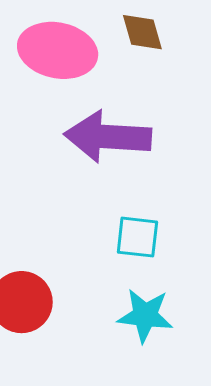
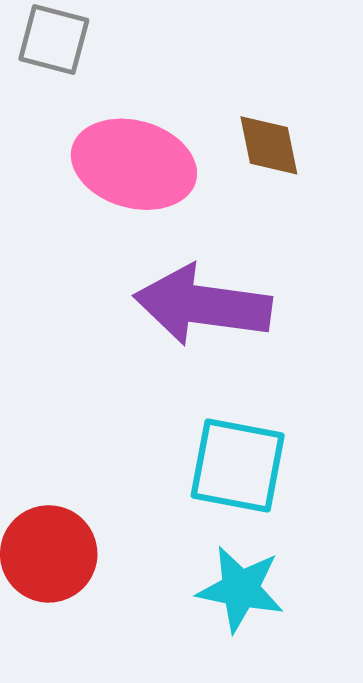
cyan square: (137, 237) -> (238, 466), size x1.4

